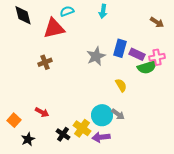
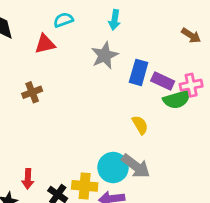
red triangle: (54, 28) -> (45, 44), size x0.7
gray star: (96, 56) -> (105, 55), moved
red arrow: (42, 112) -> (28, 179), moved, turned 64
gray arrow: (118, 114) -> (136, 166), size x1.5
yellow cross: (82, 128) -> (85, 186), turned -30

